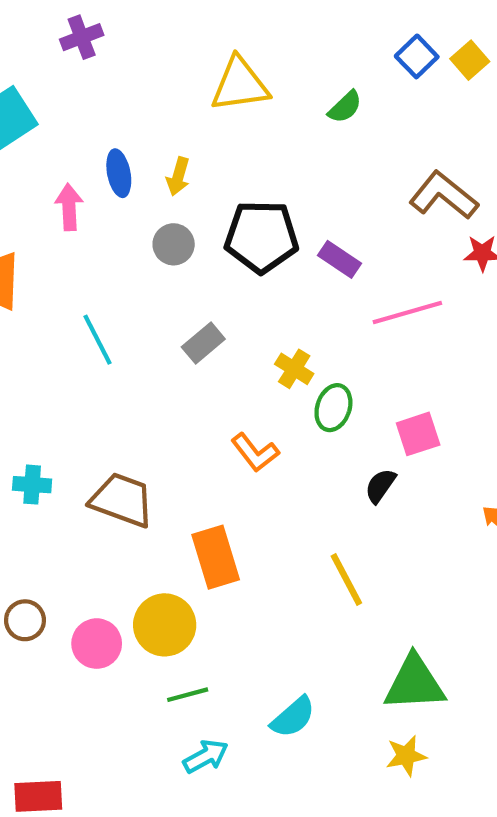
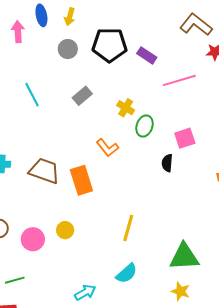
black semicircle: (380, 486) -> (167, 163), turned -30
orange rectangle: (216, 557) -> (81, 180), moved
yellow line: (346, 580) -> (128, 228), moved, turned 44
yellow circle: (165, 625) -> (65, 230), size x0.6
green line: (188, 695) -> (15, 280), moved
yellow star: (406, 756) -> (181, 291), turned 30

